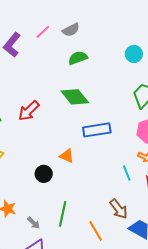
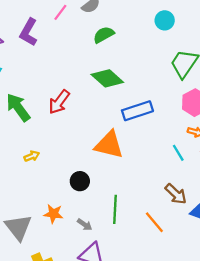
orange triangle: (67, 156) -> (109, 145), size x1.8
black circle: (44, 174) -> (80, 181), moved

